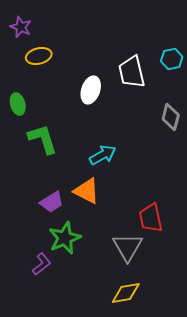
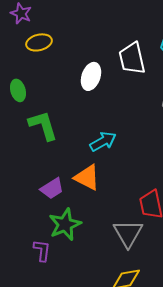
purple L-shape: (42, 264) -> (42, 250), turned -45

